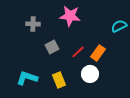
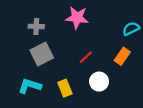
gray square: (52, 47) -> (42, 54), moved, size x1.5
orange rectangle: (98, 53) -> (122, 56), moved

